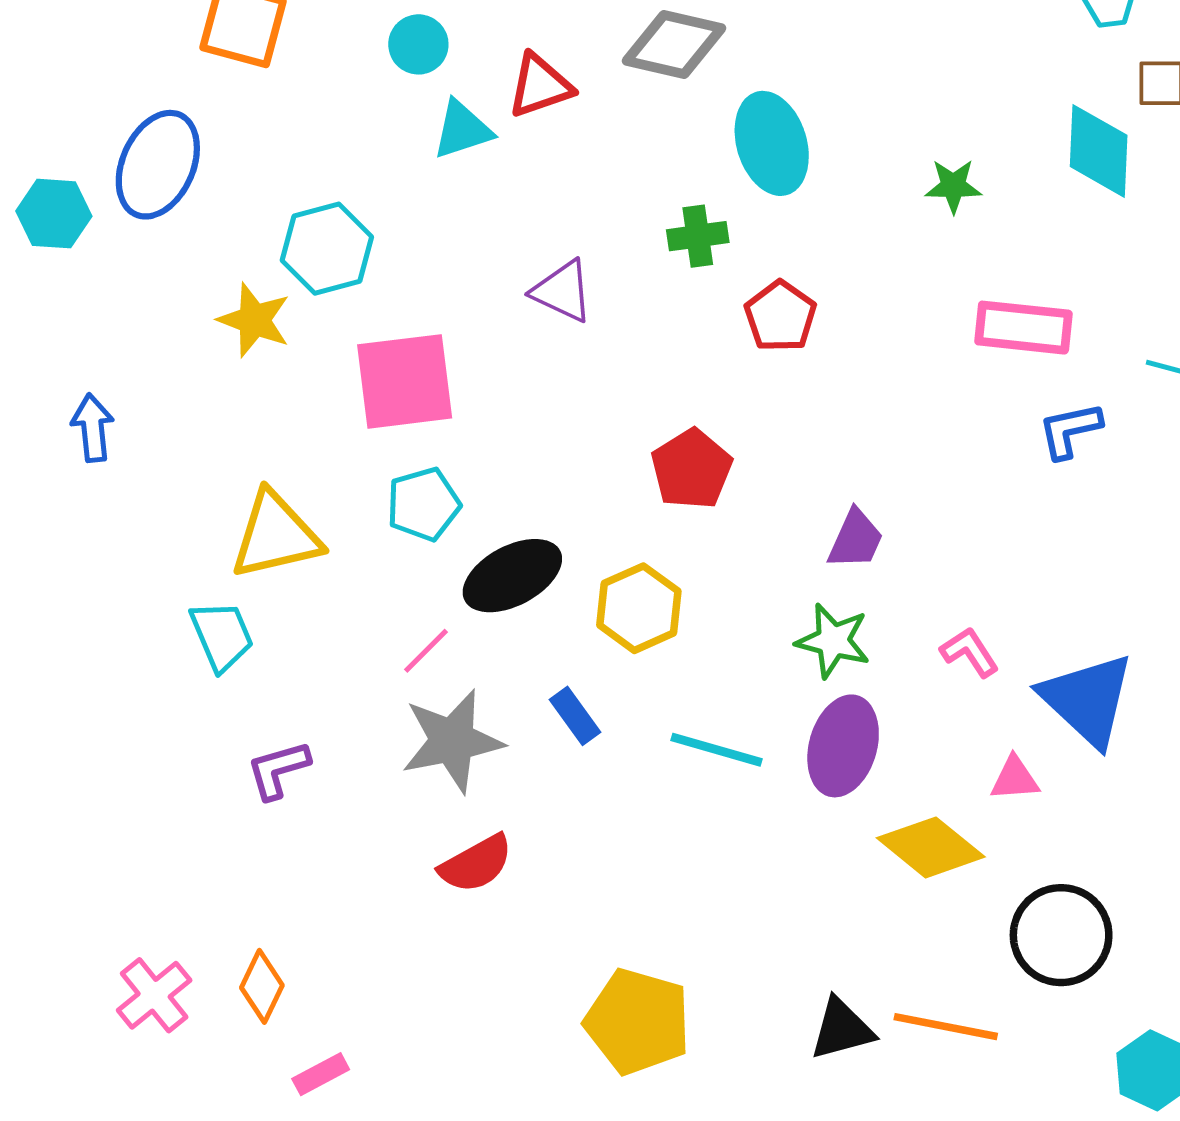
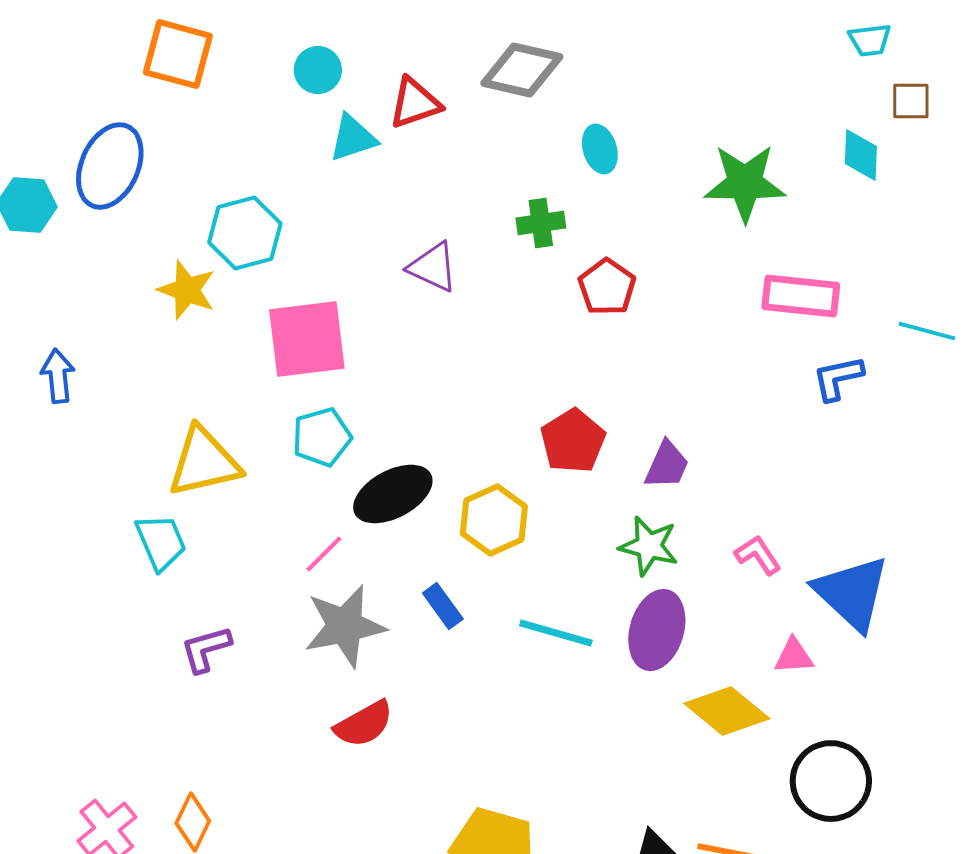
cyan ellipse: (772, 143) -> (600, 149), size x0.6
cyan diamond: (1099, 151) -> (861, 155), size x0.7
green star: (953, 186) -> (745, 183), size x1.8
red pentagon: (691, 469) -> (573, 441), moved

